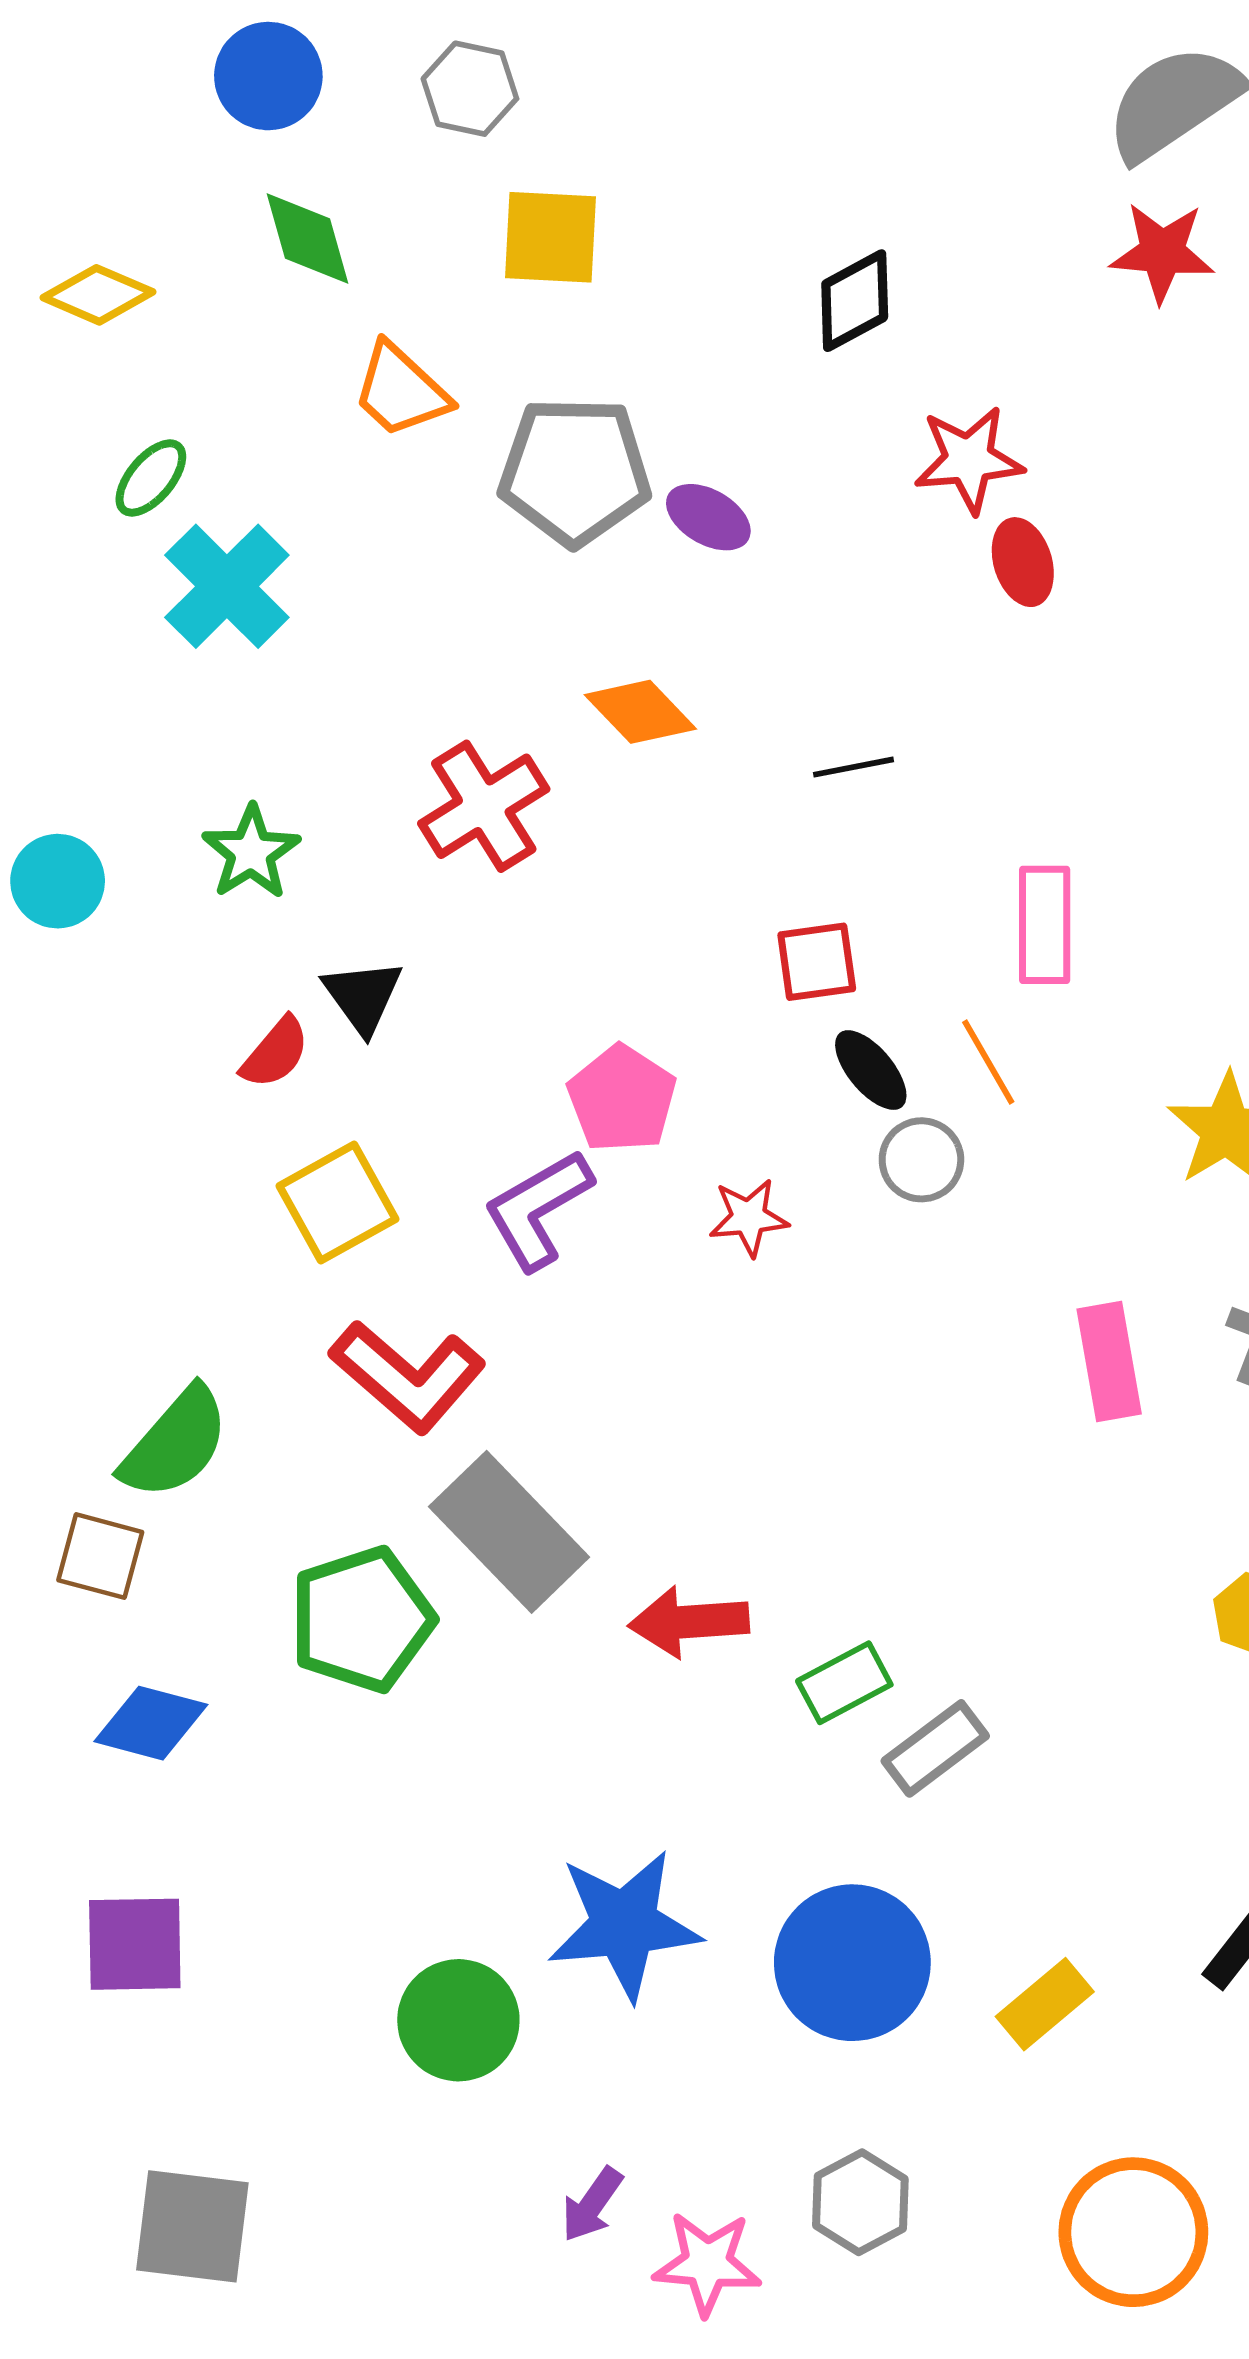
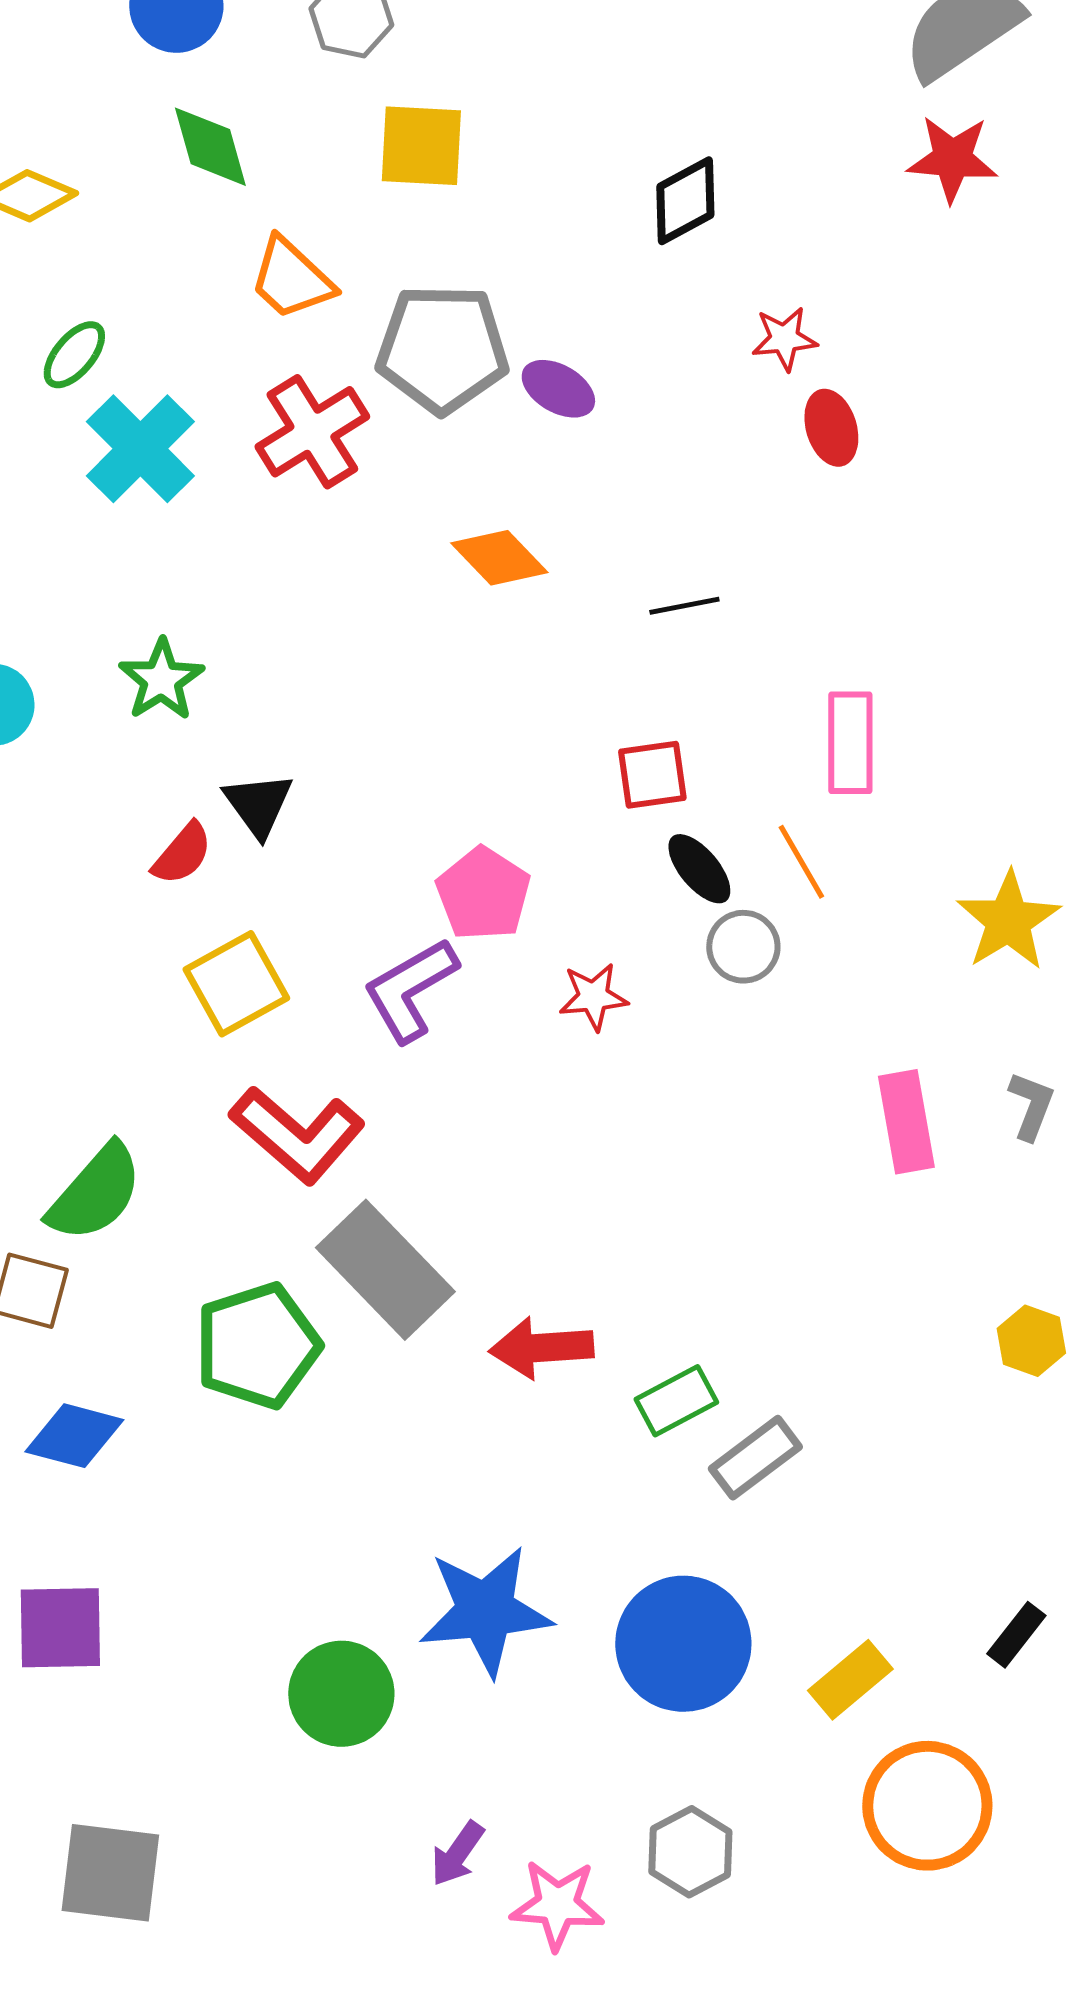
red star: (969, 460) -> (784, 339), size x0.7
red cross: (484, 806) -> (312, 432), moved
orange circle: (1133, 2232) -> (927, 1806), moved

